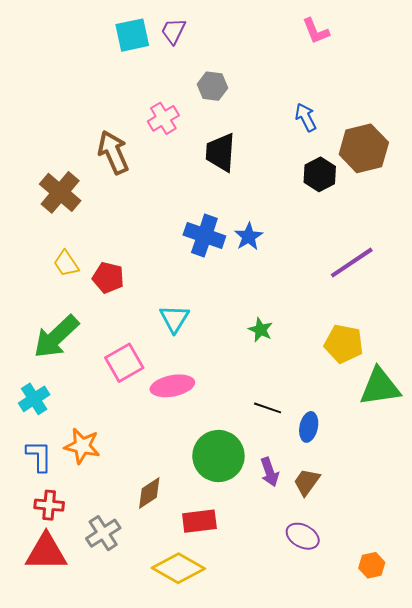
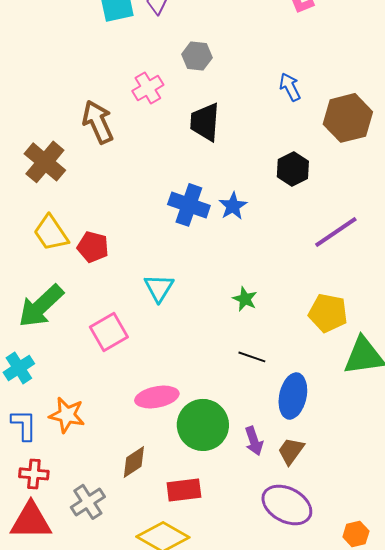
black hexagon: (320, 174) -> (293, 169), moved
yellow trapezoid: (66, 264) -> (51, 233), size x1.4
pink ellipse: (172, 386) -> (157, 397), moved
black line: (268, 408) -> (252, 357), moved
blue ellipse: (309, 427) -> (293, 396), size x1.5
purple ellipse: (303, 536) -> (287, 505), size x1.5

